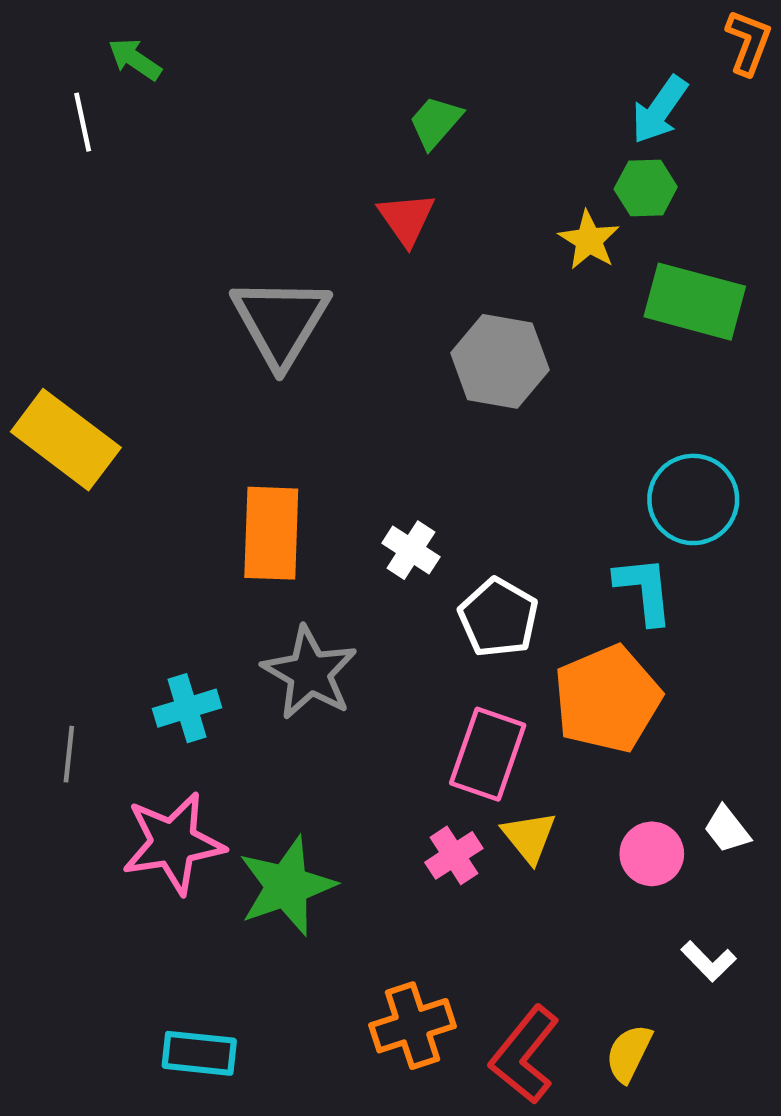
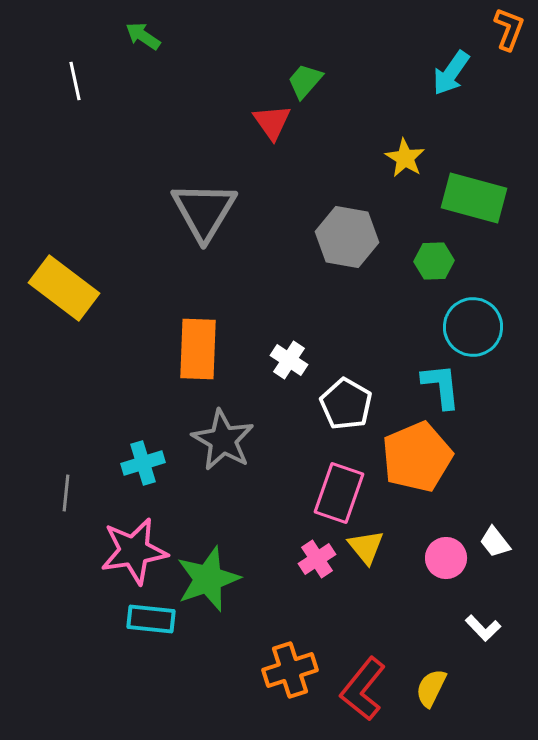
green arrow: (135, 59) -> (143, 36), moved
green hexagon: (646, 188) -> (434, 261), moved
red triangle: (406, 219) -> (272, 122), moved
cyan rectangle: (199, 1053) -> (151, 619), moved

